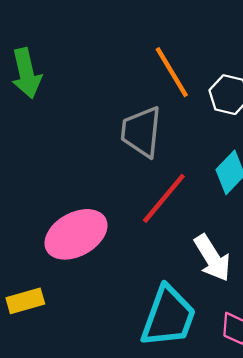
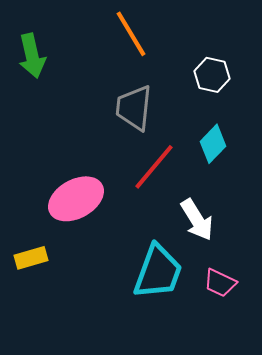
orange line: (172, 72) -> (131, 34), moved

